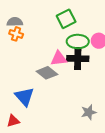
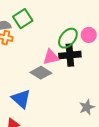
green square: (66, 19) -> (23, 19), moved
green ellipse: (78, 42) -> (68, 38), turned -45

